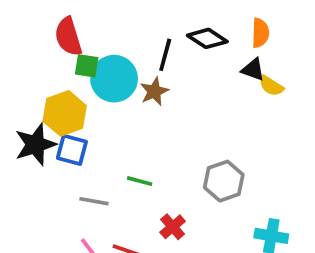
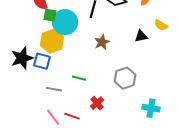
black triangle: (253, 69) -> (141, 36), moved, turned -32
yellow semicircle: (271, 86) -> (161, 25), moved
brown star: (154, 91) -> (102, 42), moved
yellow hexagon: (65, 113) -> (52, 41), moved

